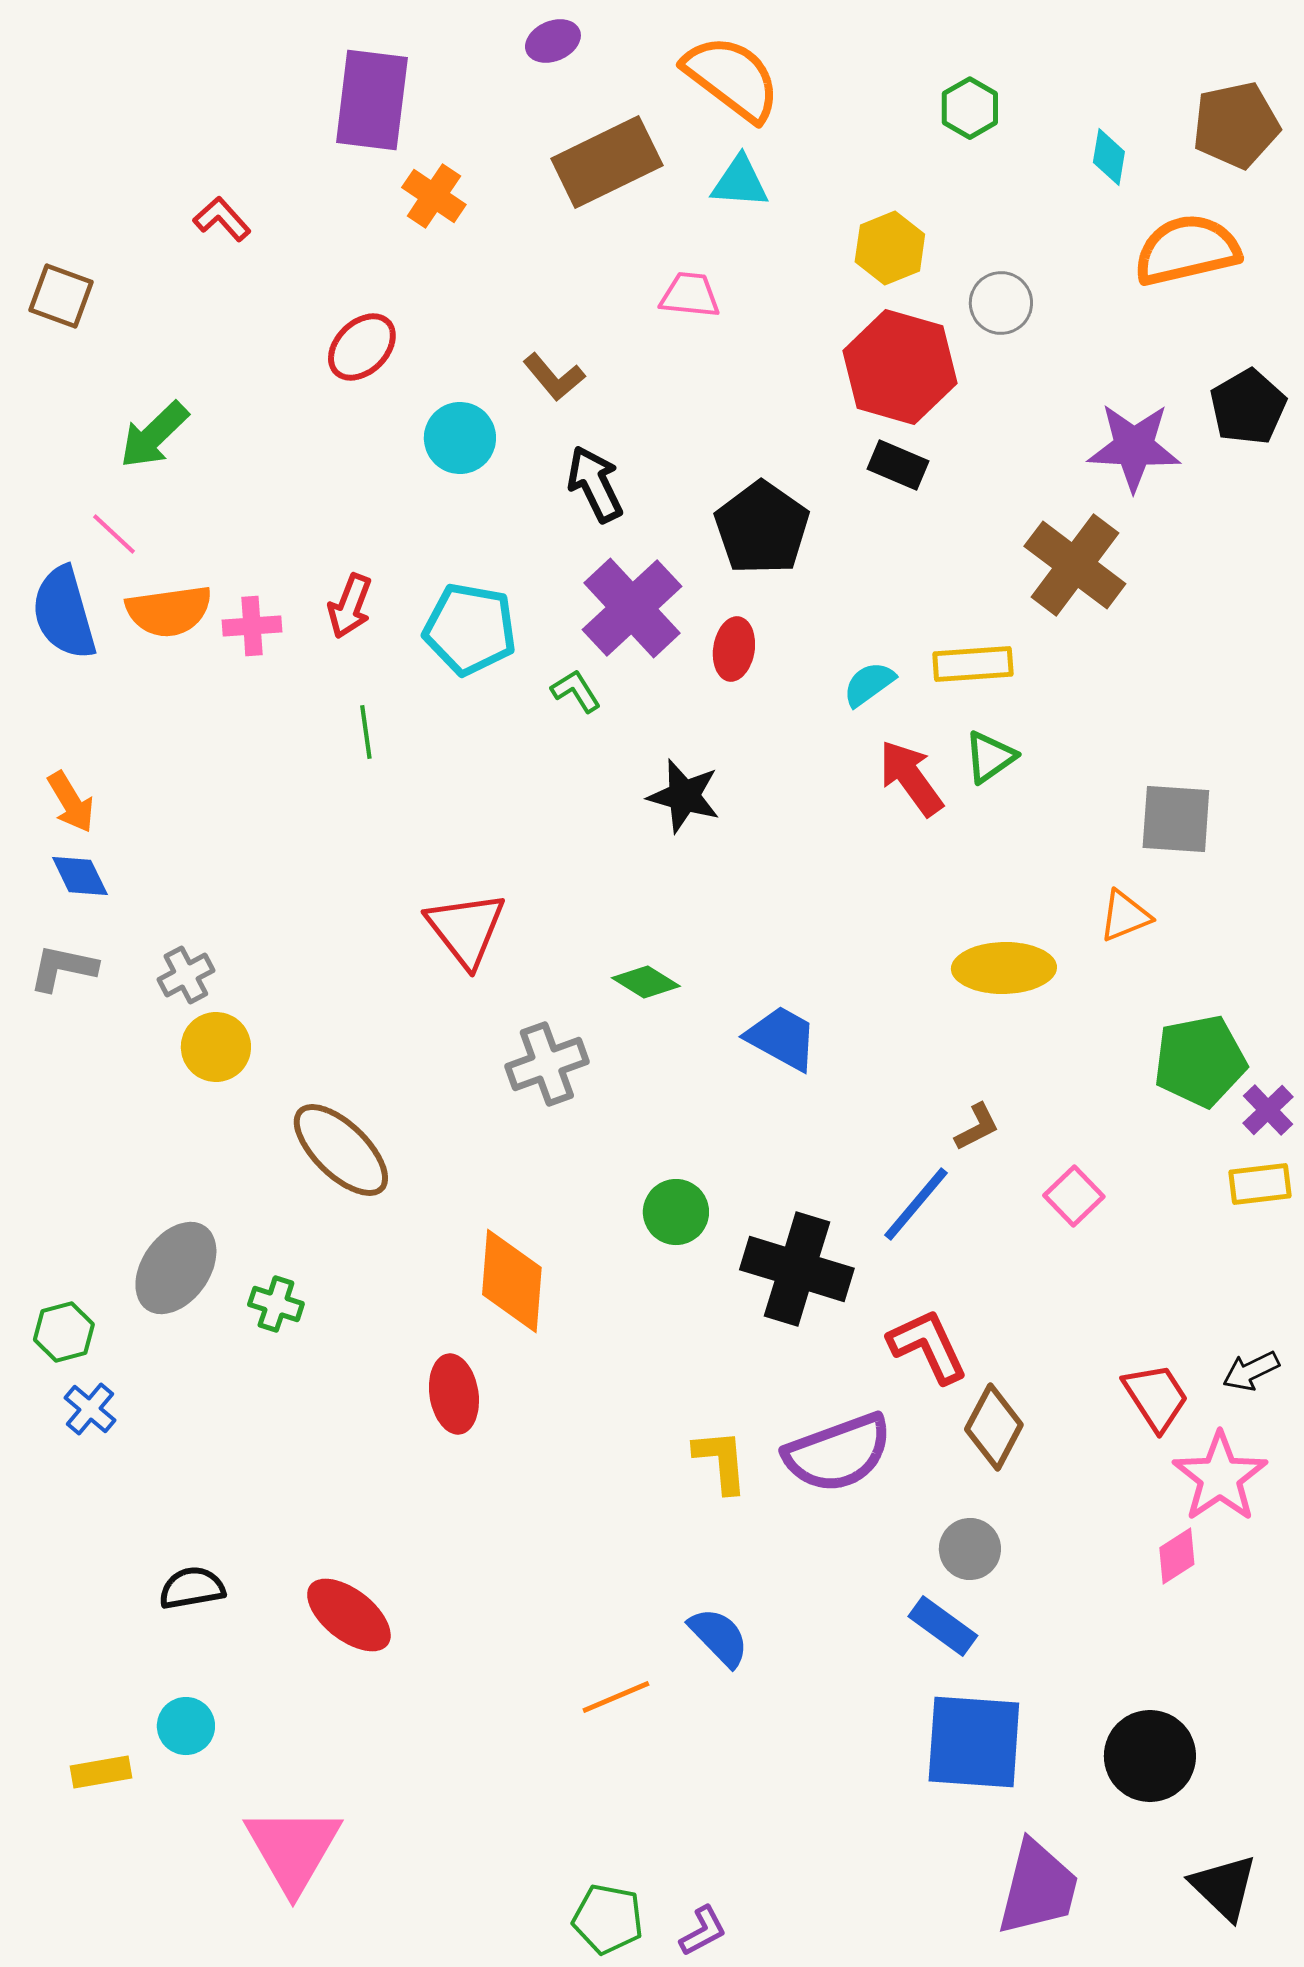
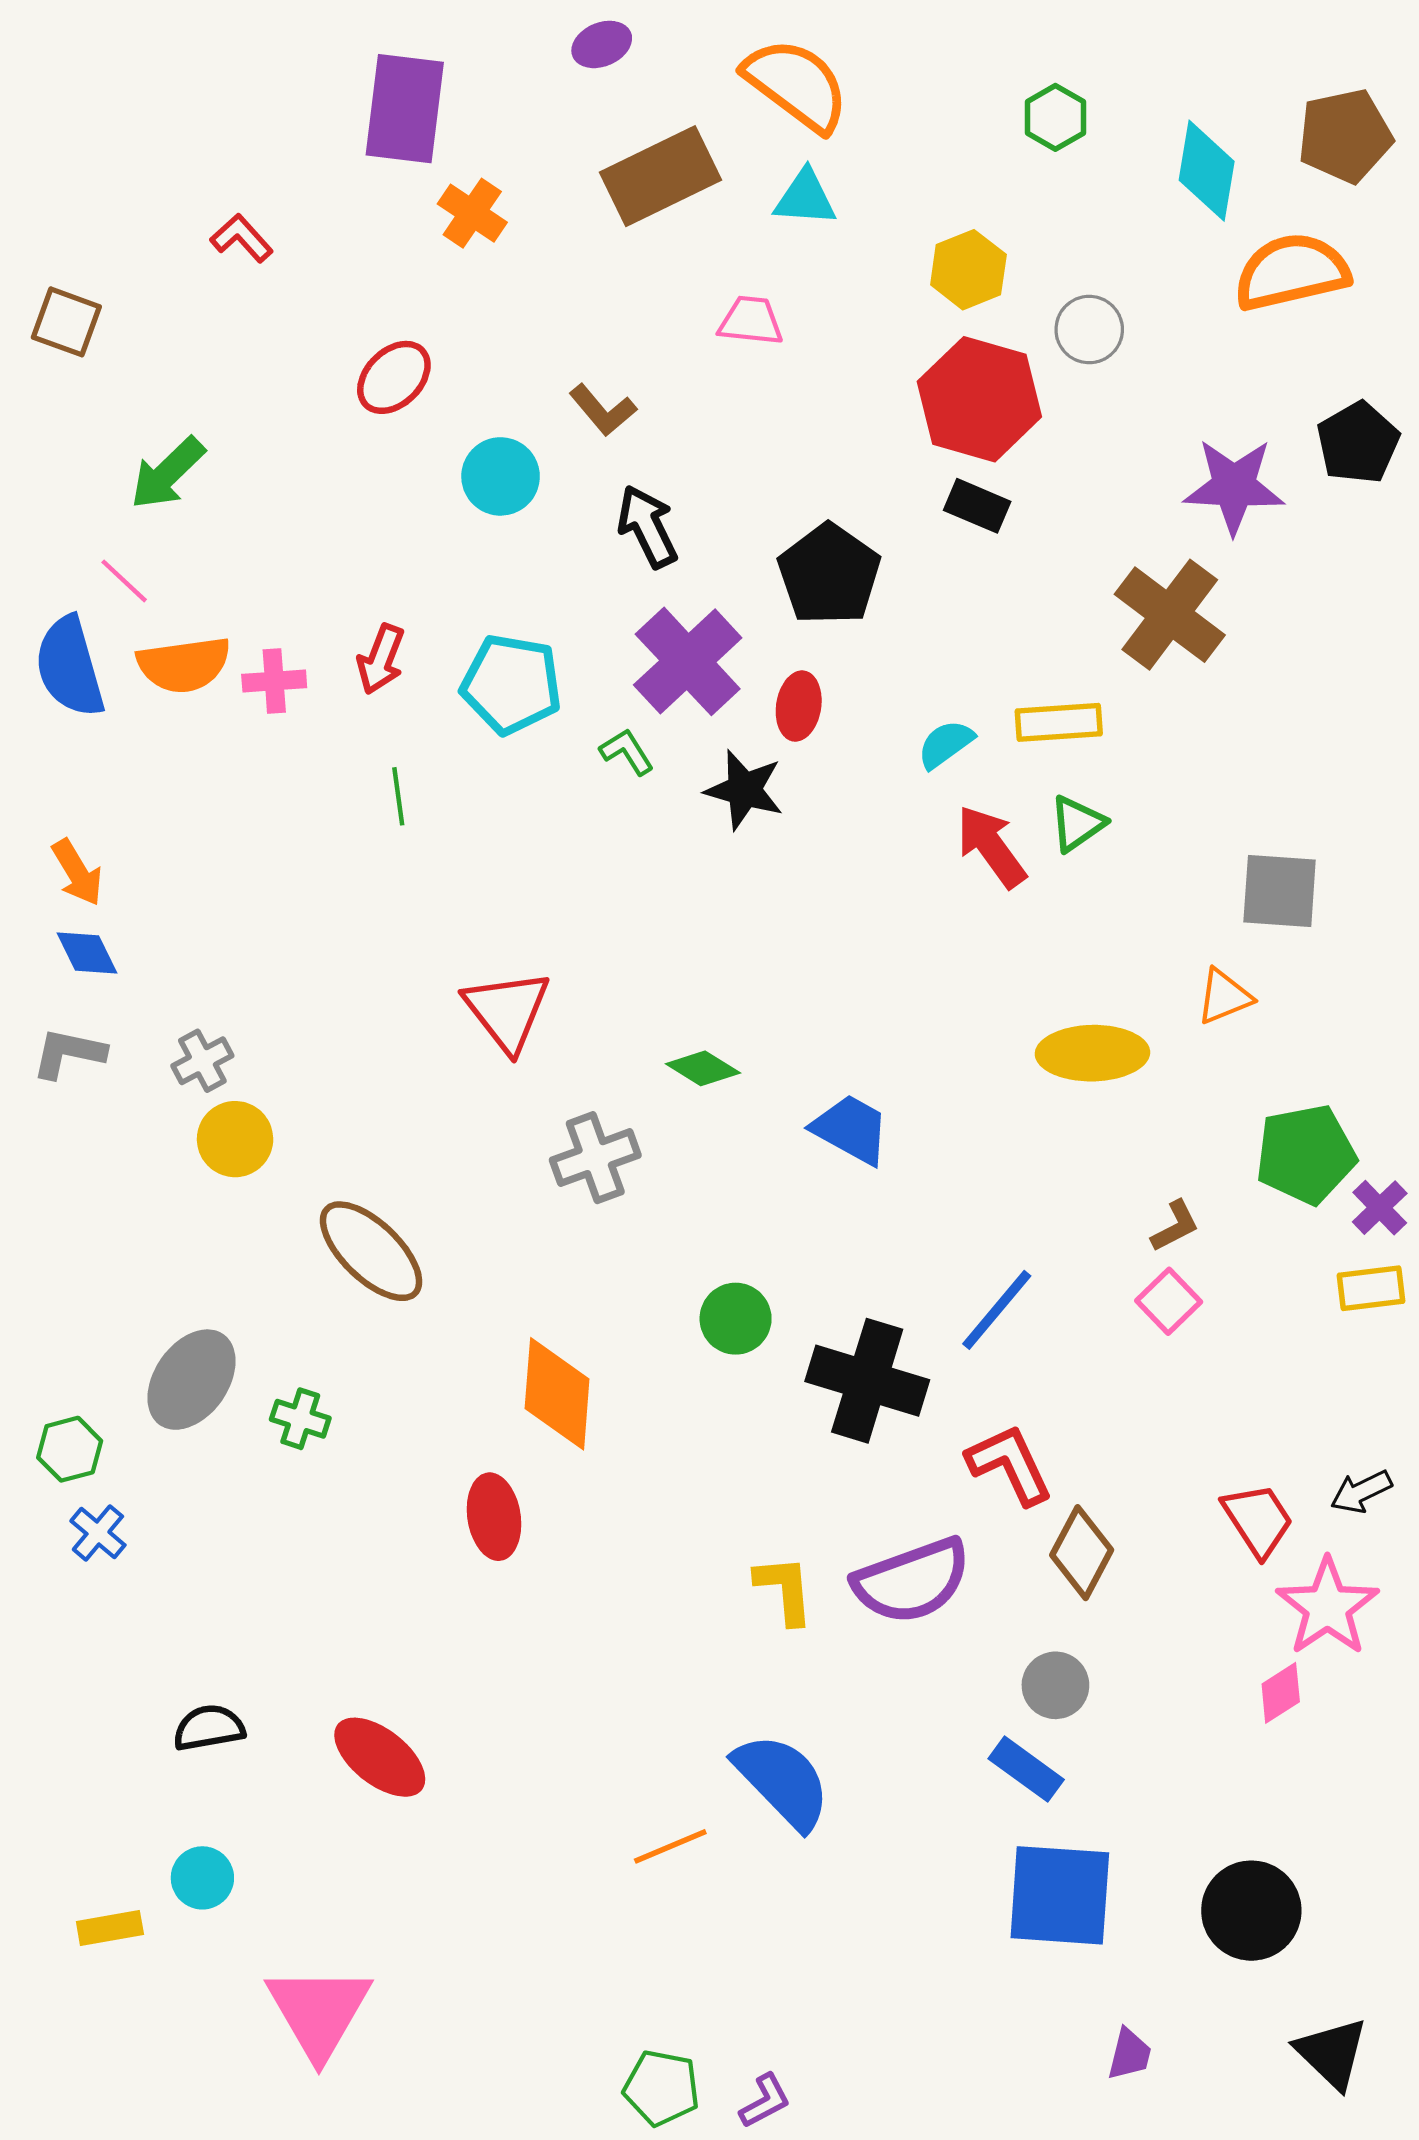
cyan diamond: (1109, 157) -> (1207, 171), size x1.6
black star: (684, 796) -> (744, 790), moved
brown L-shape: (977, 1127) -> (1175, 1226), moved
blue semicircle: (719, 1637) -> (782, 1781), size x1.5
purple trapezoid: (1038, 1888) -> (1129, 2054), size x0.5

